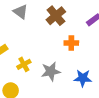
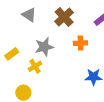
gray star: (51, 71) -> (44, 47), moved

